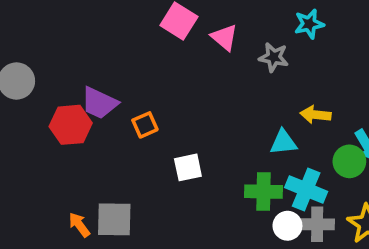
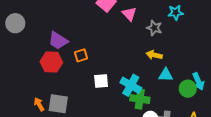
yellow arrow: (315, 115) -> (154, 55), moved
red hexagon: (71, 125) -> (51, 62), moved
cyan triangle: (283, 142) -> (166, 75), moved
cyan cross: (306, 190) -> (131, 85), moved

